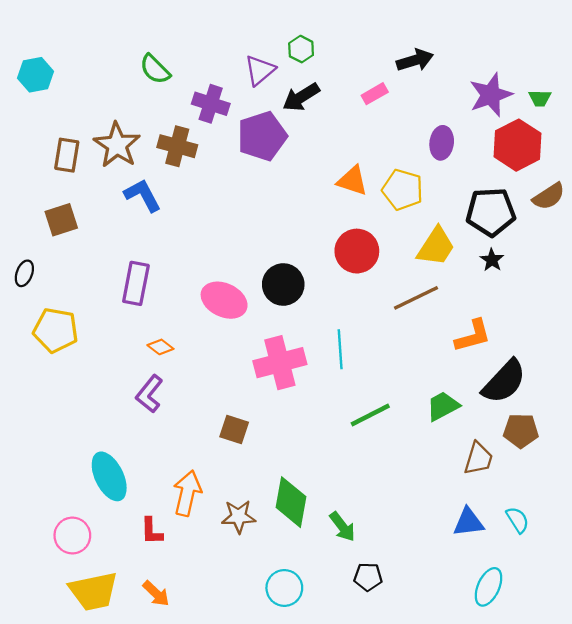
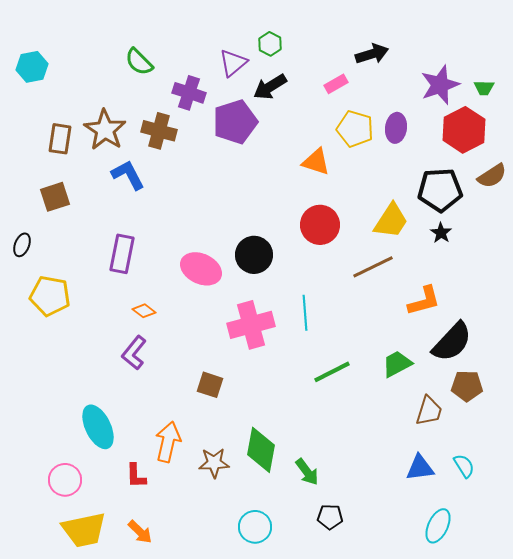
yellow pentagon: (403, 190) -> (355, 129), moved

